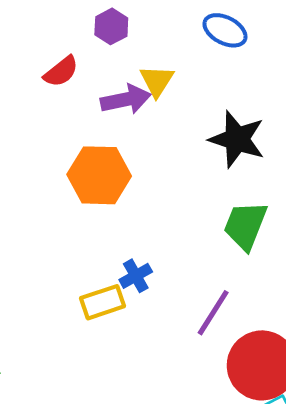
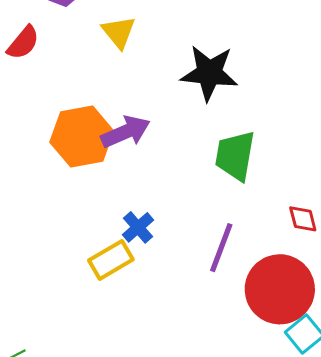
purple arrow: (126, 99) -> (125, 132), moved

